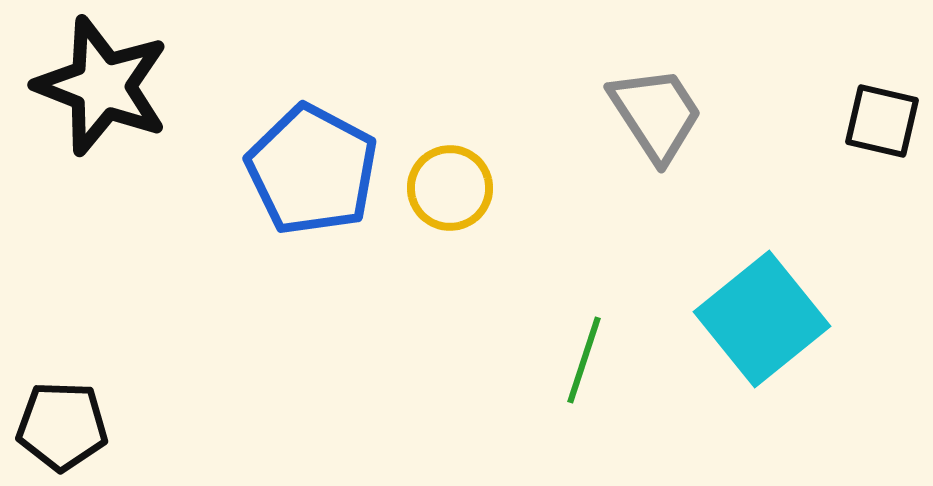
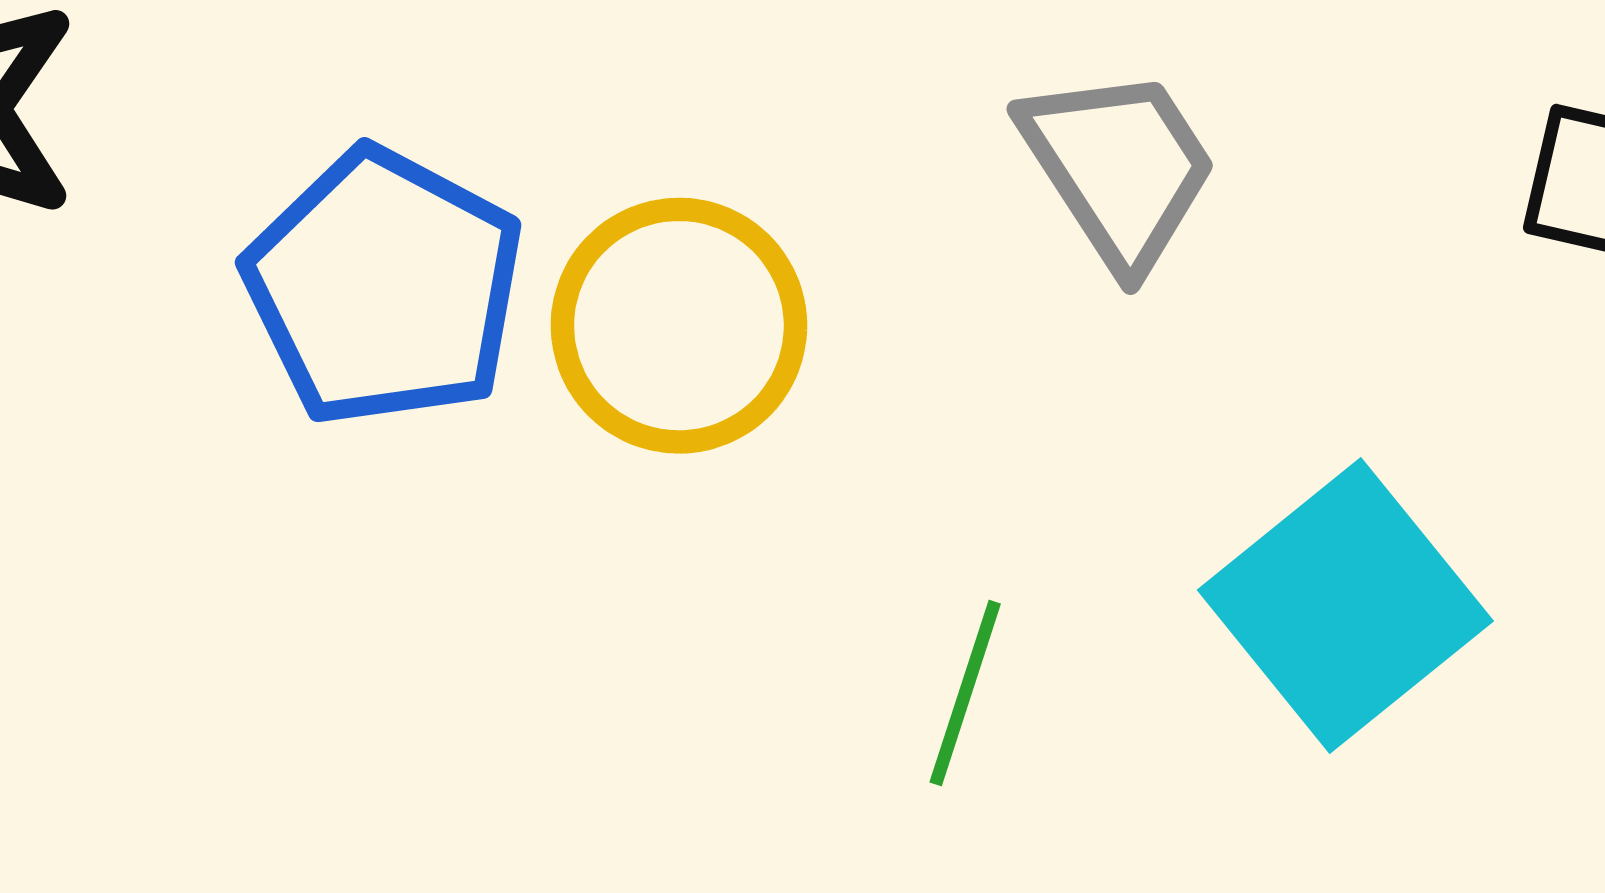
yellow circle: (450, 188) -> (679, 326), size x1.4

